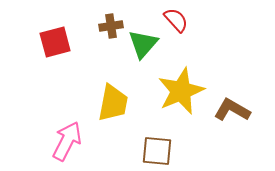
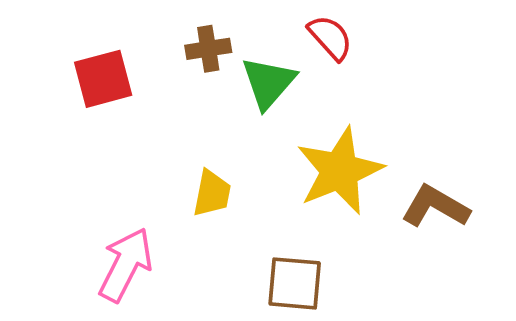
yellow trapezoid: (113, 103) -> (212, 193), size x0.7

